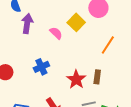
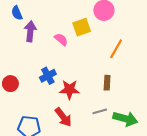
yellow square: (76, 22) -> (82, 27), turned 30
red star: (76, 79) -> (69, 90), moved, turned -30

